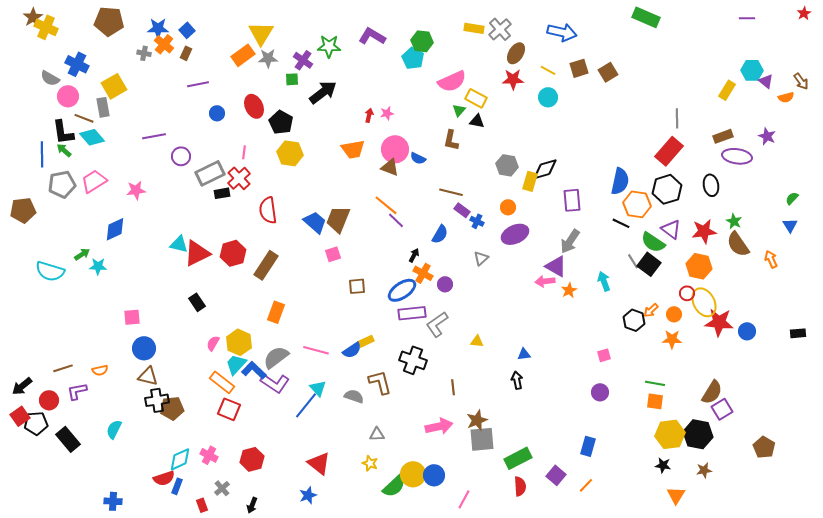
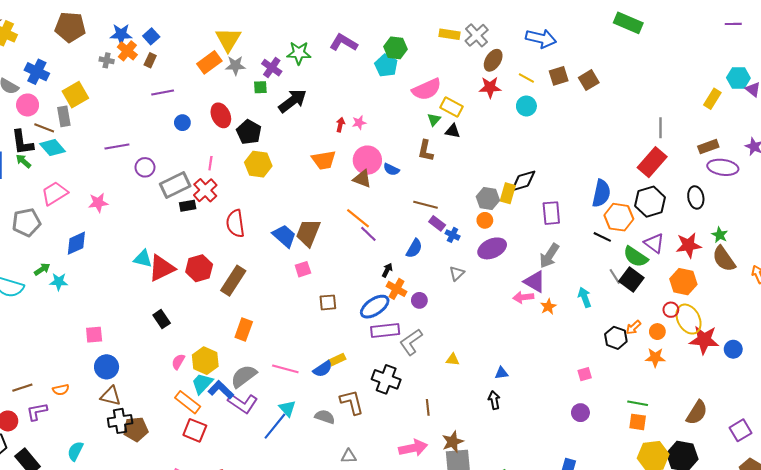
gray hexagon: (507, 165) -> (488, 199), moved
gray pentagon: (62, 184) -> (27, 222), moved
purple square: (722, 409) -> (741, 430), moved

